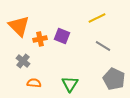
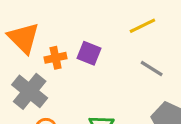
gray cross: (23, 61) -> (30, 91), size x1.6

